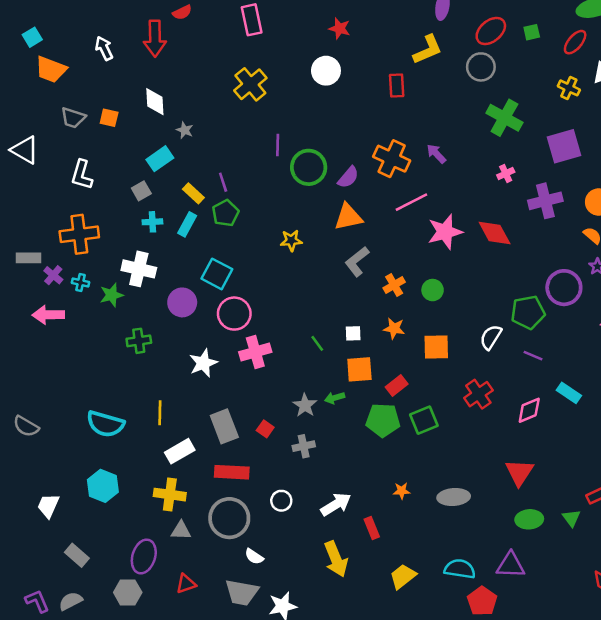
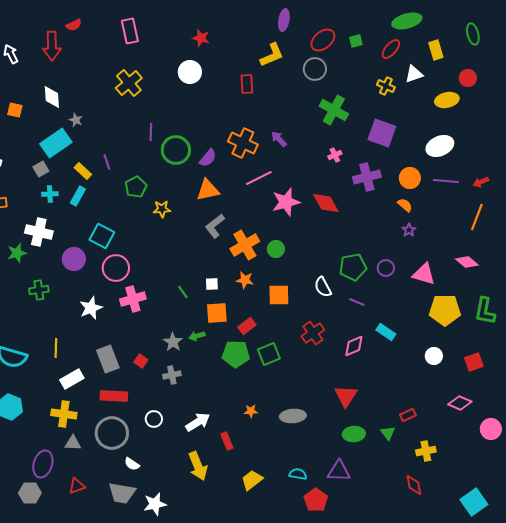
purple square: (564, 146) -> (382, 133), turned 36
cyan rectangle: (160, 159) -> (56, 143), size x1.4
green pentagon: (226, 213) -> (136, 187), moved
orange cross: (394, 285) -> (245, 245), size x1.6
purple circle: (564, 288) -> (386, 268), moved, size x0.6
white semicircle: (491, 337) -> (323, 287), turned -60
cyan semicircle: (460, 569) -> (298, 474), size x0.7

